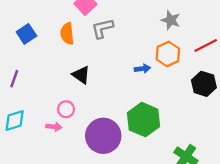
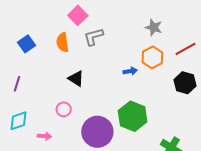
pink arrow: (54, 127) -> (44, 136), moved

